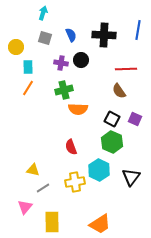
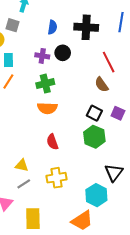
blue semicircle: (71, 35) -> (52, 27), turned 32
gray square: (45, 38) -> (13, 25), moved
red line: (126, 69) -> (109, 62), turned 65
orange semicircle: (78, 109) -> (47, 108), moved
yellow triangle: (33, 170) -> (22, 165), moved
cyan hexagon: (99, 170) -> (96, 195), moved

